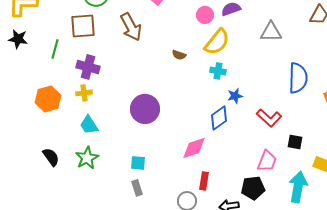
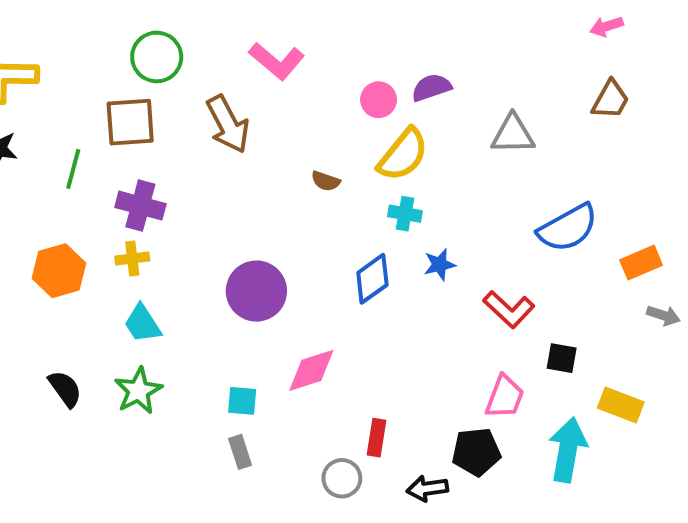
blue semicircle: (298, 78) -> (568, 228), turned 60
blue diamond: (219, 118) -> (372, 279), moved
pink diamond: (194, 148) -> (311, 370), moved

